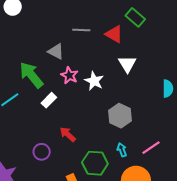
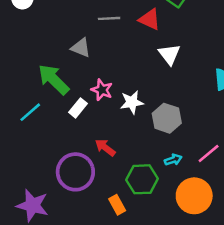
pink star: (69, 75) -> (102, 90), moved
white star: (94, 81) -> (132, 102), moved, turned -30
cyan arrow: (122, 150) -> (173, 160), turned 96
purple circle: (42, 152) -> (75, 172), size x1.8

